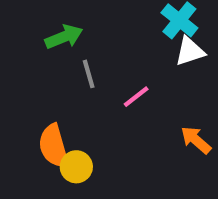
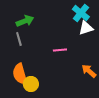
gray line: (89, 74) -> (19, 39), moved
pink line: (136, 97) -> (60, 50), turned 32

